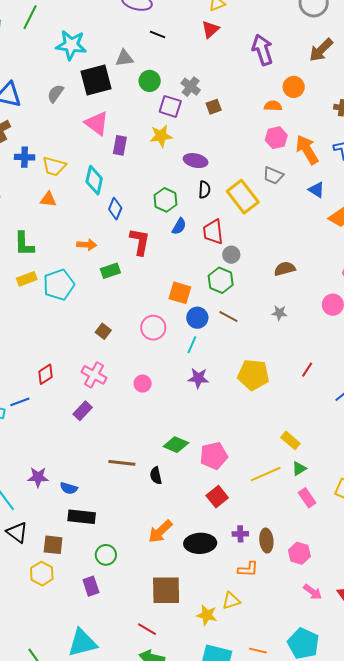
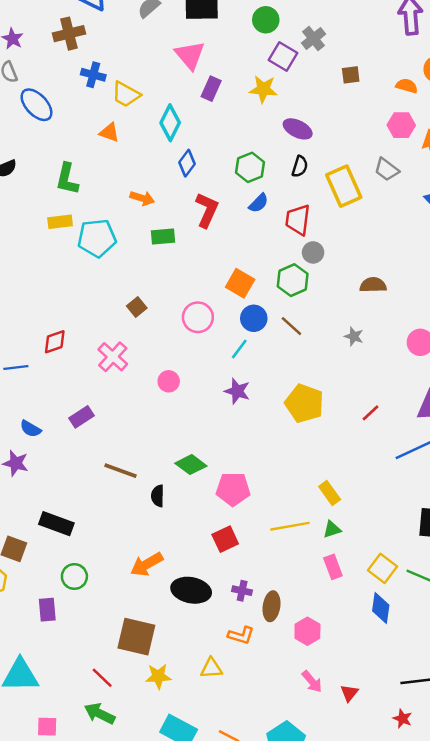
brown square: (214, 107) -> (351, 75), moved
purple rectangle: (83, 411) -> (82, 417), moved
blue semicircle: (69, 488) -> (30, 429), moved
yellow star: (207, 615) -> (158, 676), moved, turned -30

